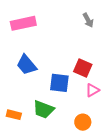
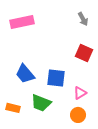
blue trapezoid: (27, 65) -> (25, 74), moved
red square: (83, 68) -> (84, 53), moved
pink triangle: (92, 90) -> (80, 93), moved

